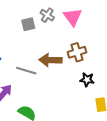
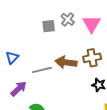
gray line: (26, 71) -> (42, 70), turned -36

